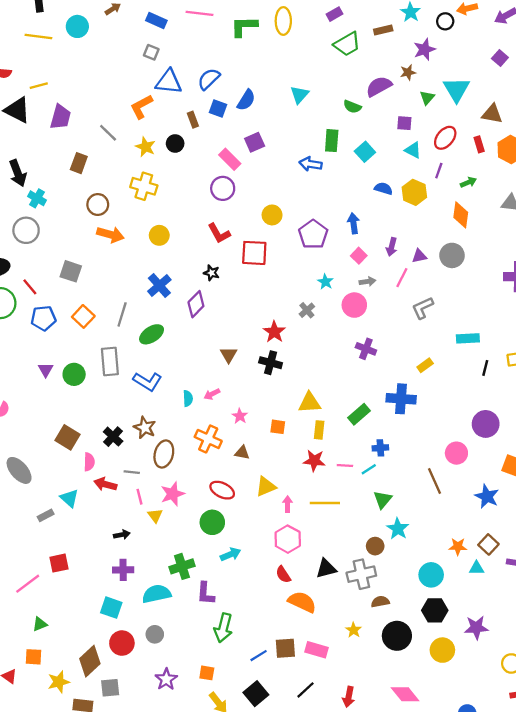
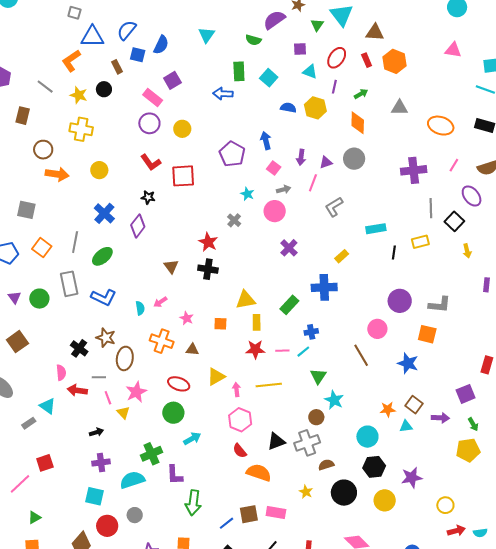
yellow circle: (272, 215) -> (182, 129), moved
purple cross: (366, 349) -> (289, 248), turned 30
brown square: (67, 437) -> (17, 342), moved, turned 30

